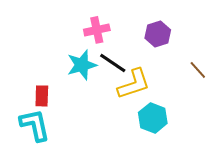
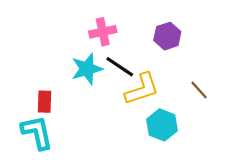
brown line: (198, 70) -> (199, 90), moved

